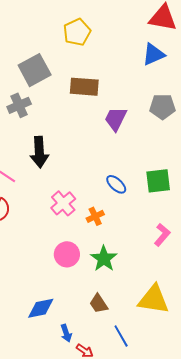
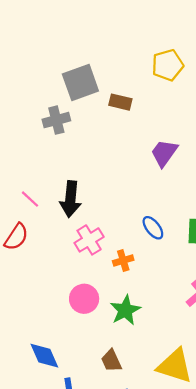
yellow pentagon: (77, 32) -> (168, 65), moved
brown rectangle: (84, 87) -> (120, 102), moved, size x0.7
black arrow: (39, 152) -> (70, 199), moved
blue diamond: (41, 308) -> (44, 356), turned 68

